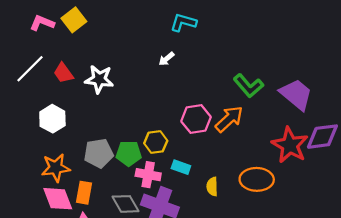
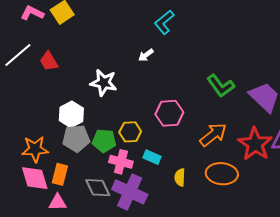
cyan L-shape: (183, 22) -> (164, 22), turned -60
white star: (99, 79) -> (104, 83), moved
white hexagon: (52, 119) -> (71, 114), moved
orange arrow: (229, 119) -> (213, 135), moved

